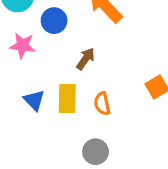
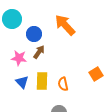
pink star: (22, 45) -> (19, 58), moved
brown arrow: (86, 59) -> (39, 52), moved

